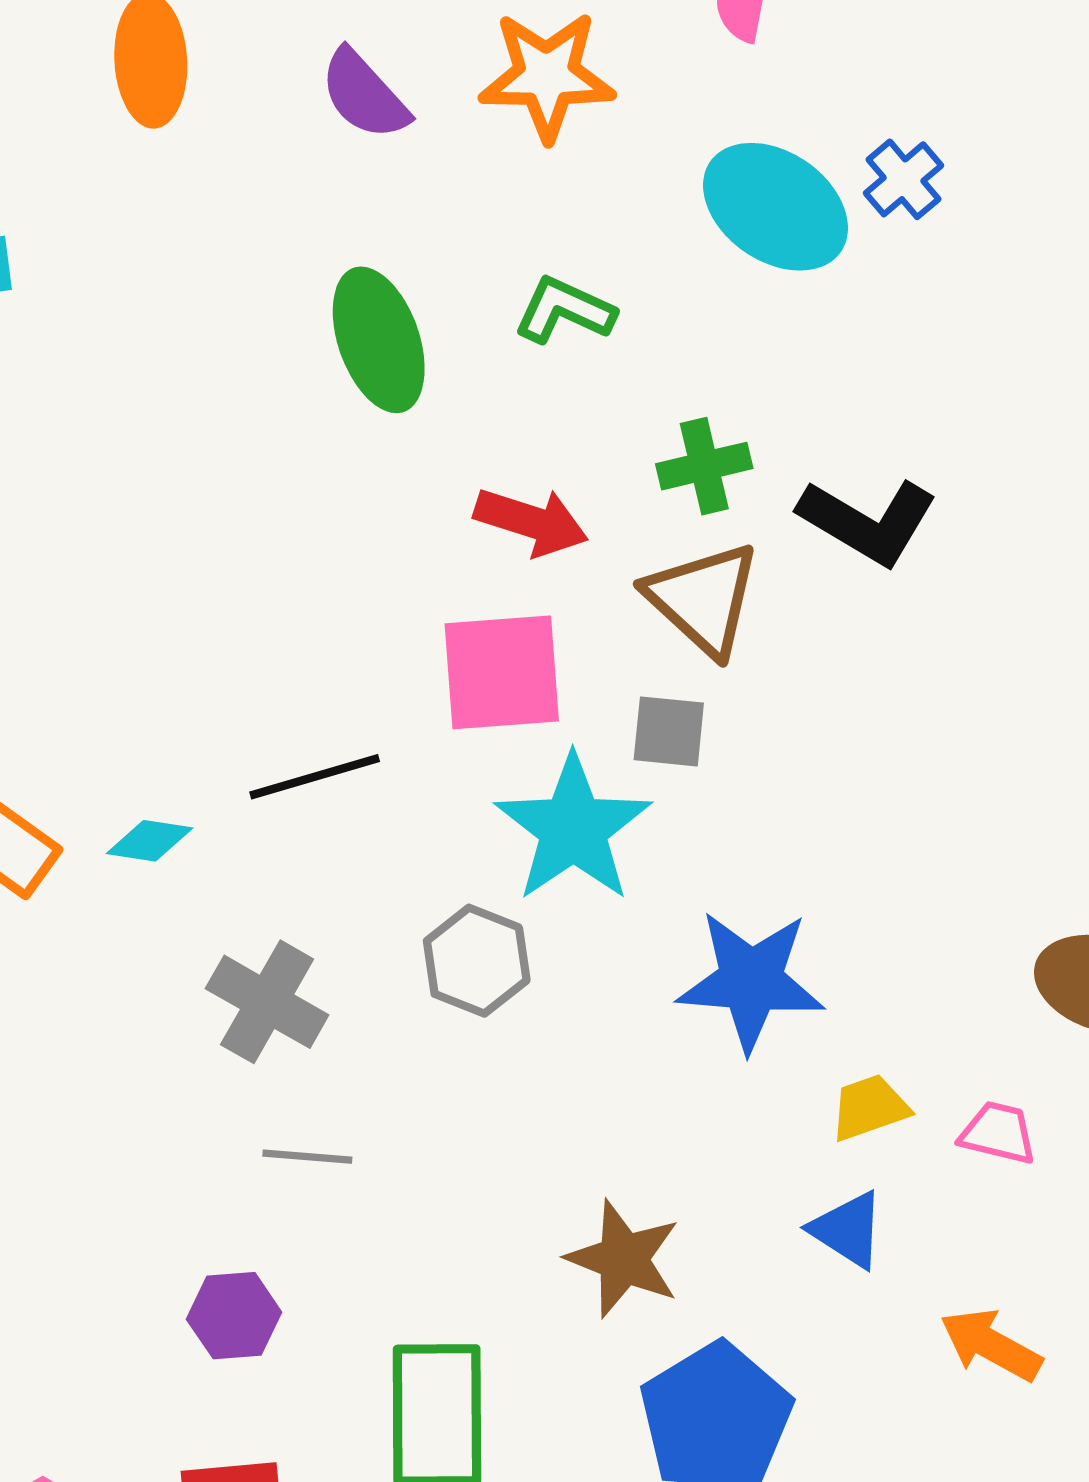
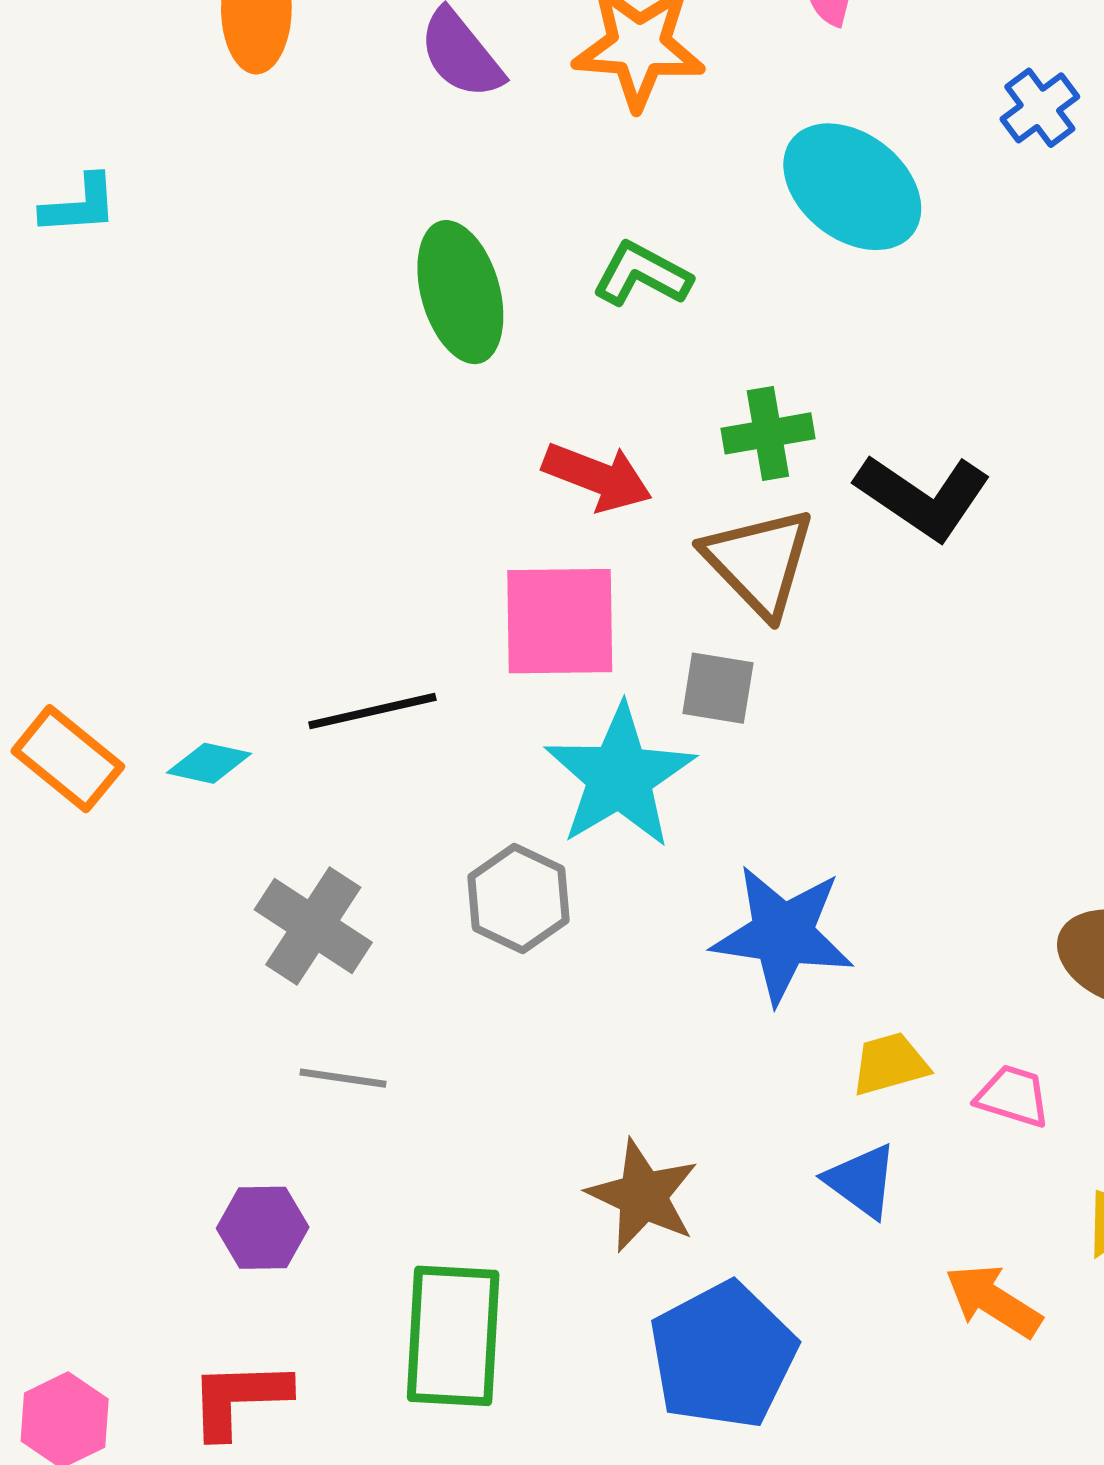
blue cross: (904, 179) -> (1040, 108), moved

